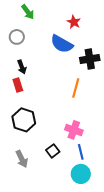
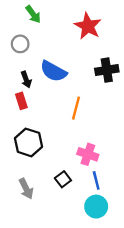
red star: (74, 22) -> (88, 26), size x1.6
blue semicircle: (62, 44) -> (53, 71), moved
orange line: (76, 88) -> (76, 108), moved

